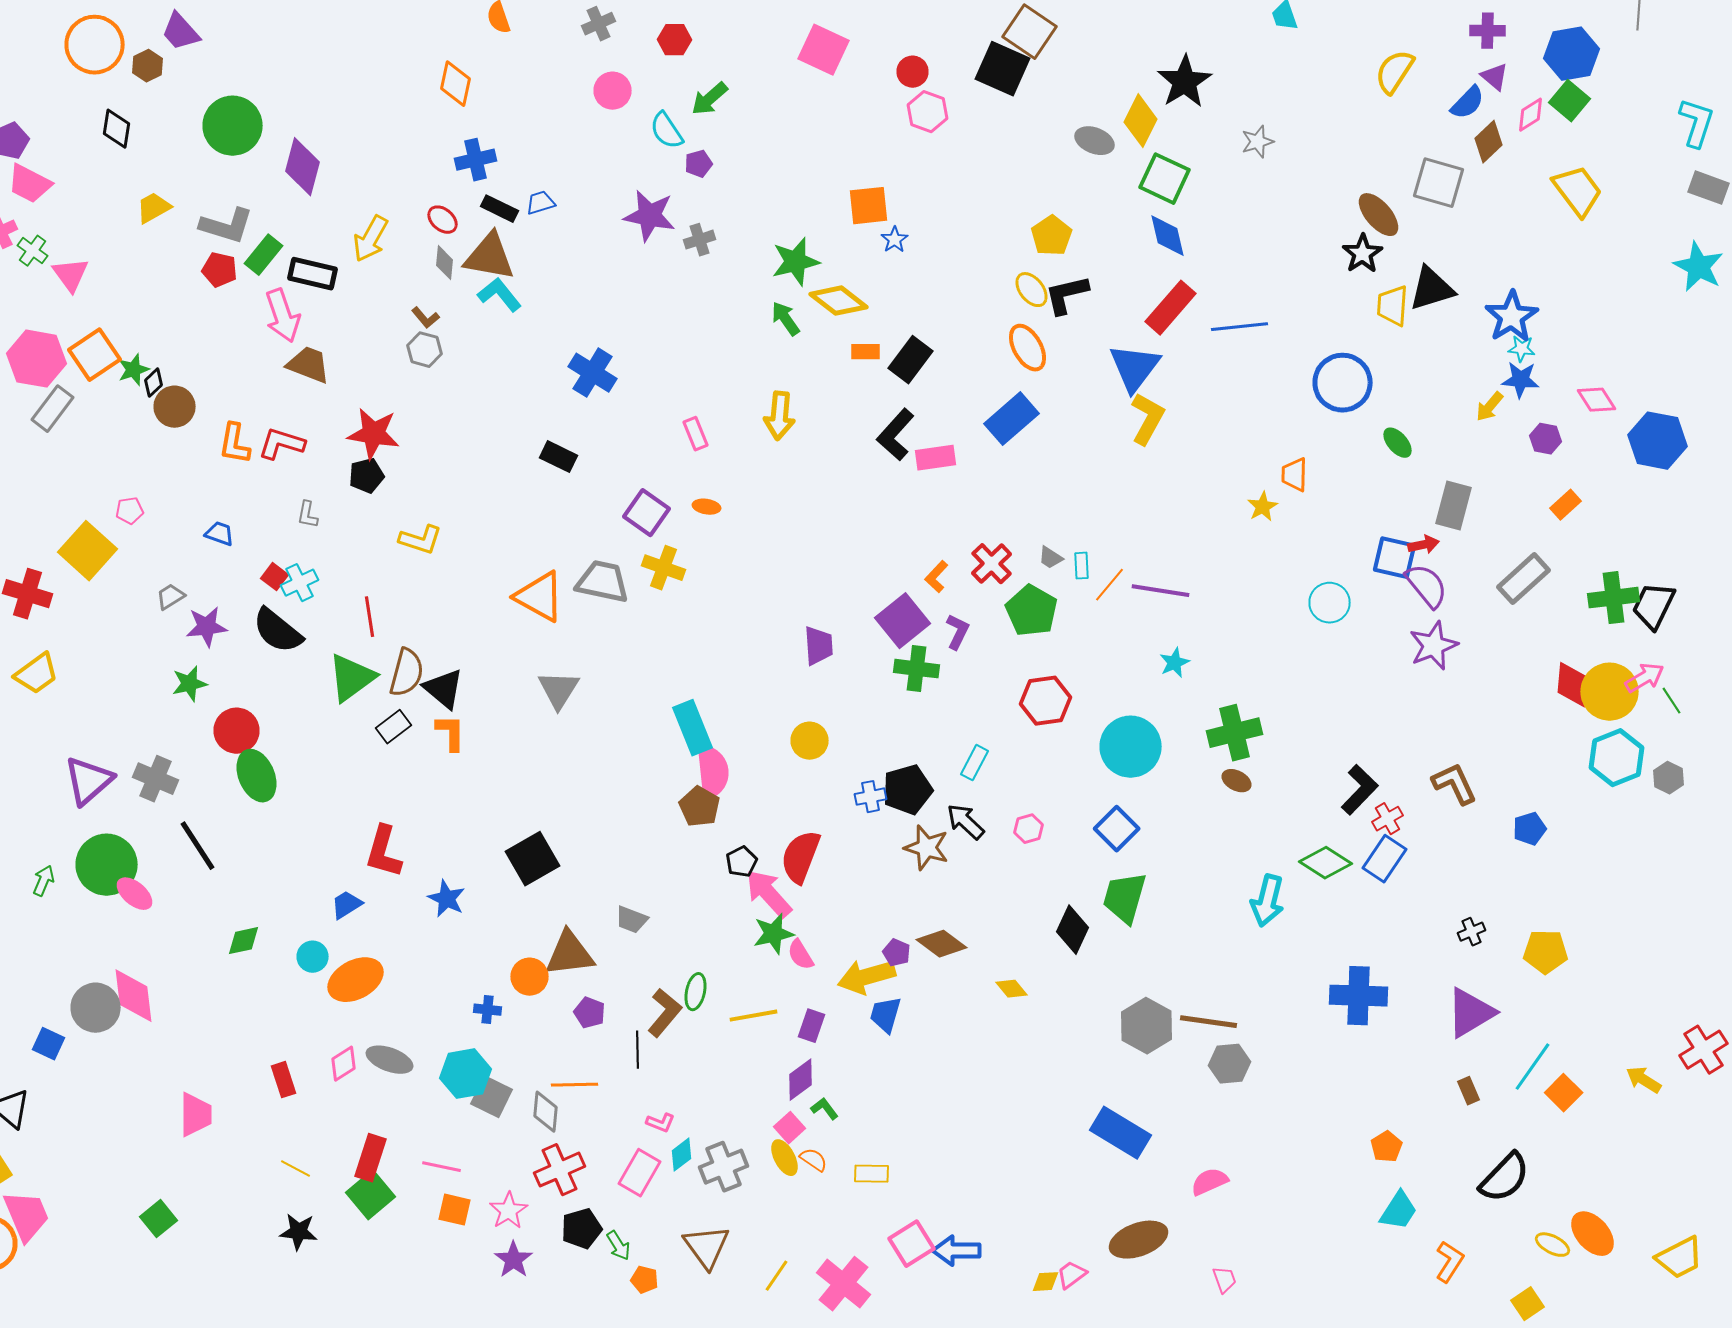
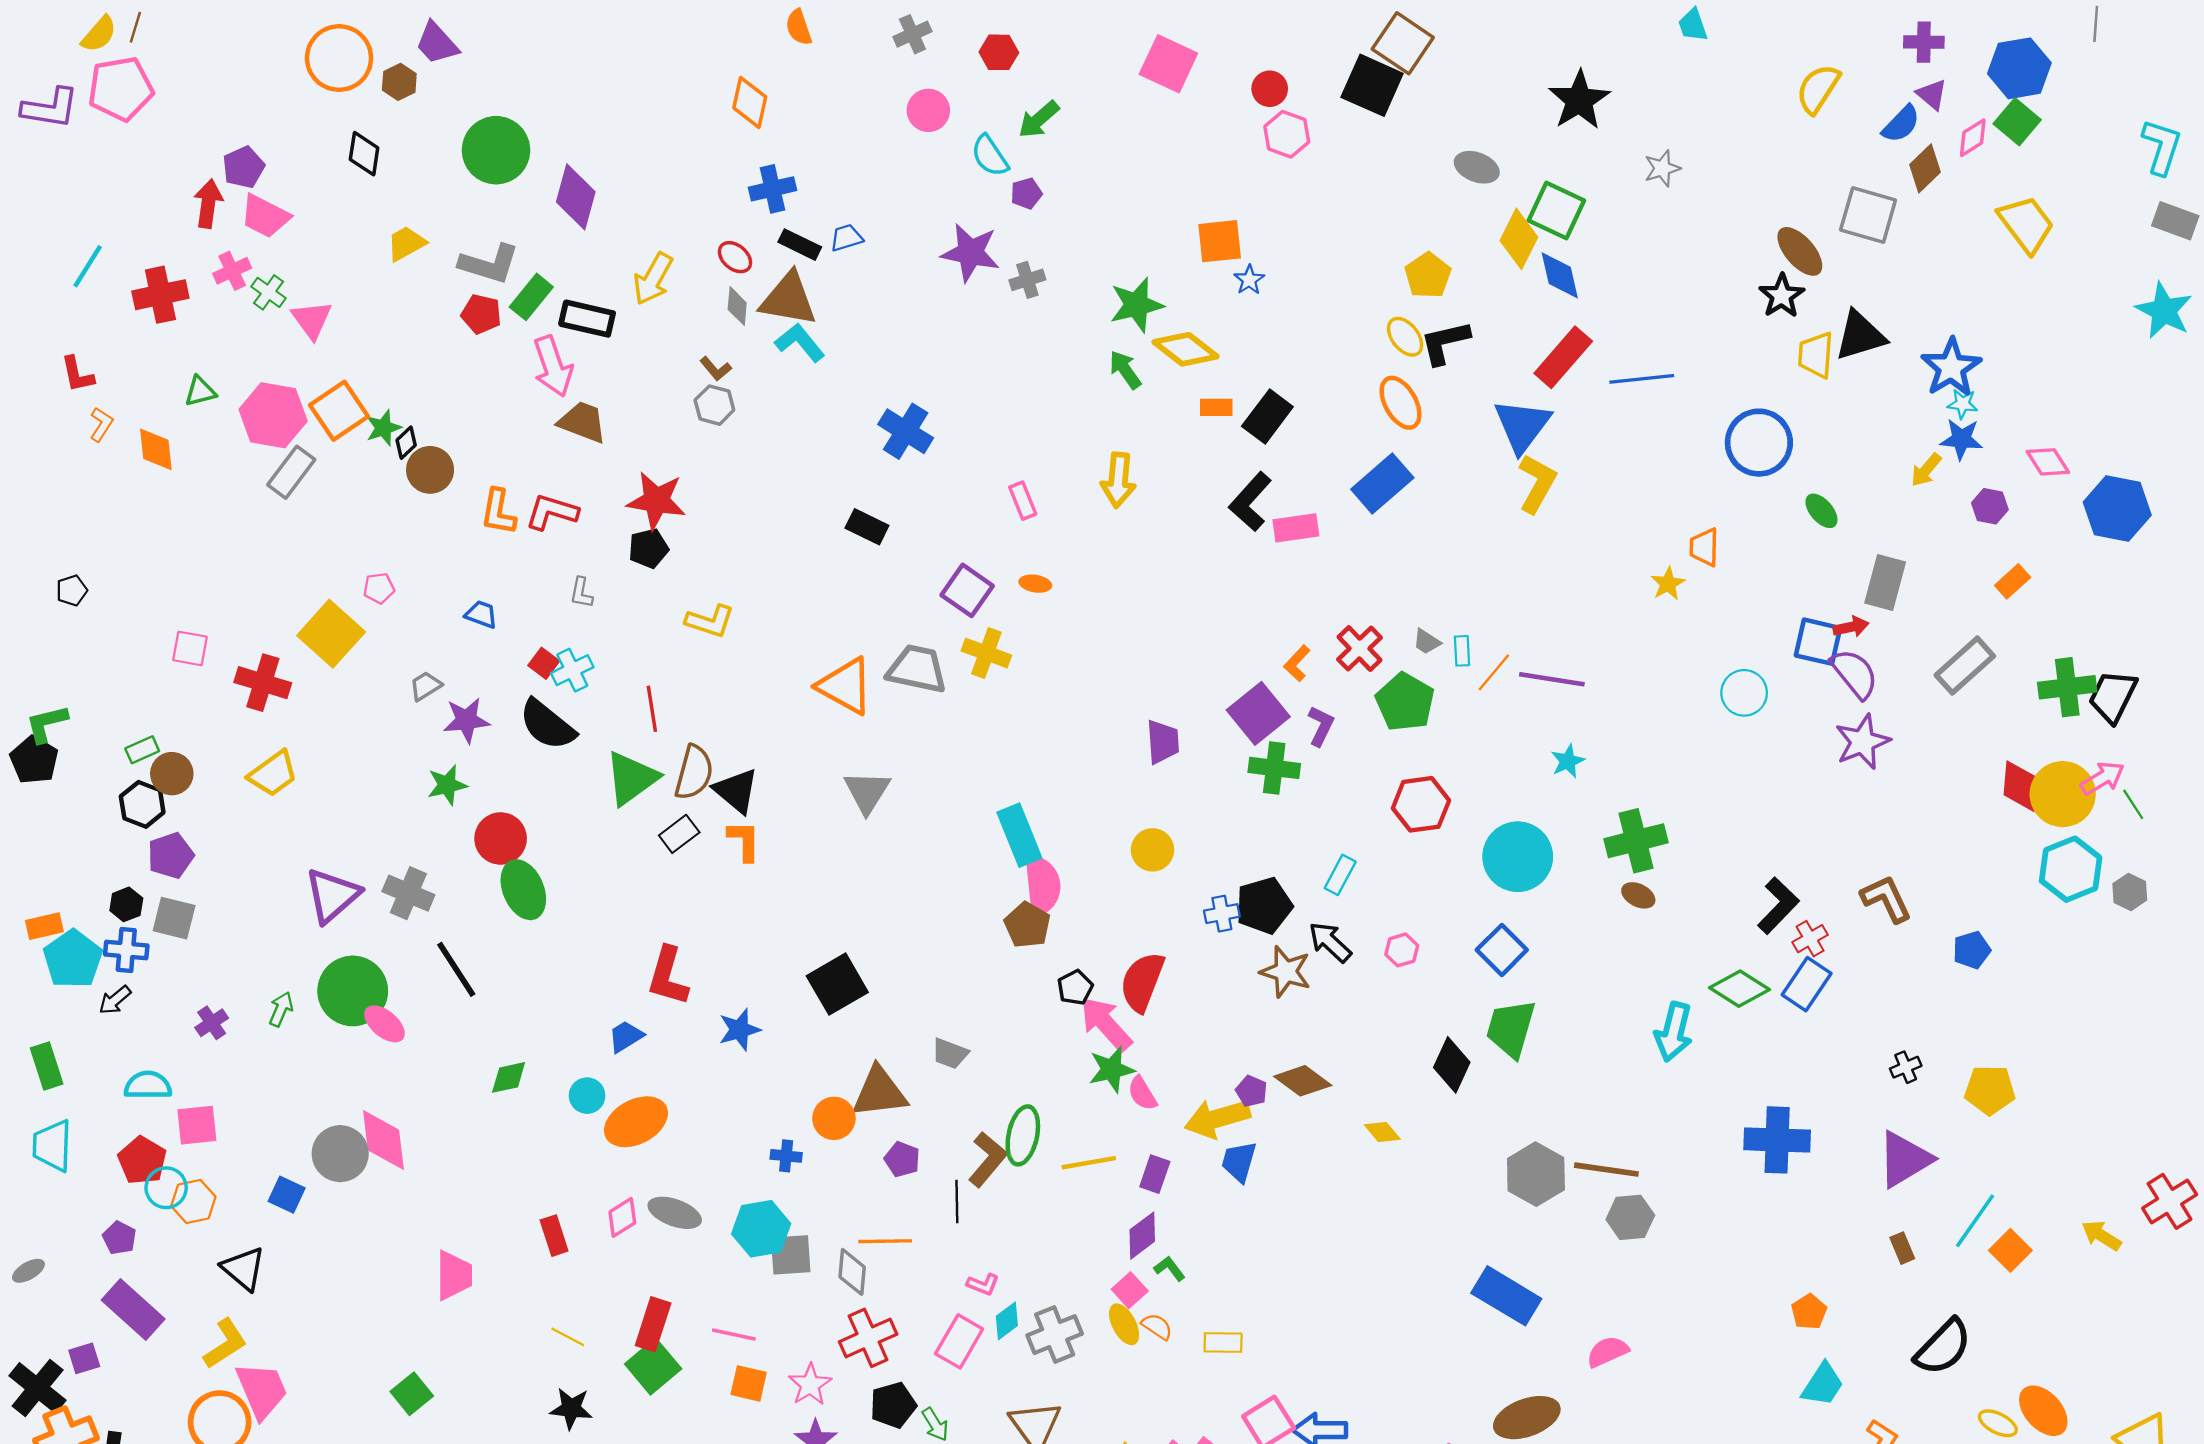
yellow diamond: (1140, 121) -> (1519, 239), moved
blue star: (446, 899) -> (740, 1030), turned 30
green ellipse: (696, 992) -> (1023, 1135), size x1.4
gray square: (492, 1097) -> (791, 1255), turned -30

